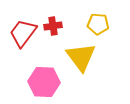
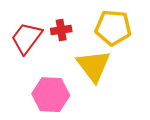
yellow pentagon: (98, 24) -> (113, 28), size x1.4

